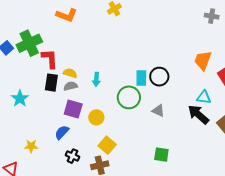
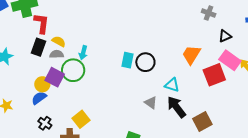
green circle: (129, 97) -> (73, 70), moved
cyan triangle: (204, 97) -> (172, 85), moved
gray triangle: (158, 111) -> (151, 103), moved
yellow circle: (96, 117) -> (42, 84), moved

